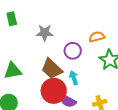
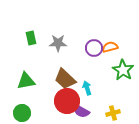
green rectangle: (12, 19) -> (31, 38), moved
purple circle: (73, 51) -> (94, 48), moved

